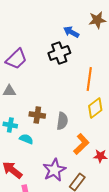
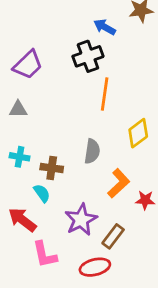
orange line: (89, 79) -> (105, 94), moved
brown cross: (37, 115) -> (52, 168), moved
cyan semicircle: (26, 139) -> (42, 193), moved, turned 32

